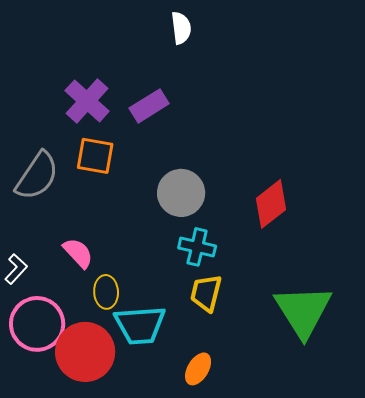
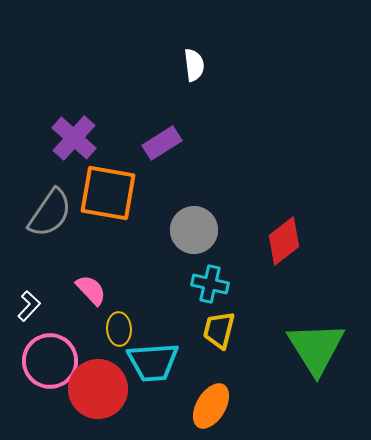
purple cross: (87, 101) -> (74, 138), moved
orange square: (95, 156) -> (108, 193), size x1.5
orange ellipse: (198, 369) -> (211, 406), size x1.4

